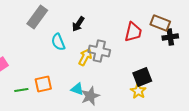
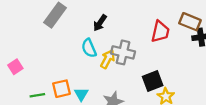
cyan semicircle: (58, 42) -> (89, 48), moved
black square: (142, 77) -> (153, 81), moved
cyan triangle: (77, 89) -> (81, 94), moved, turned 40

